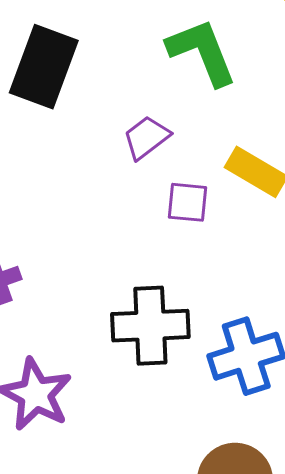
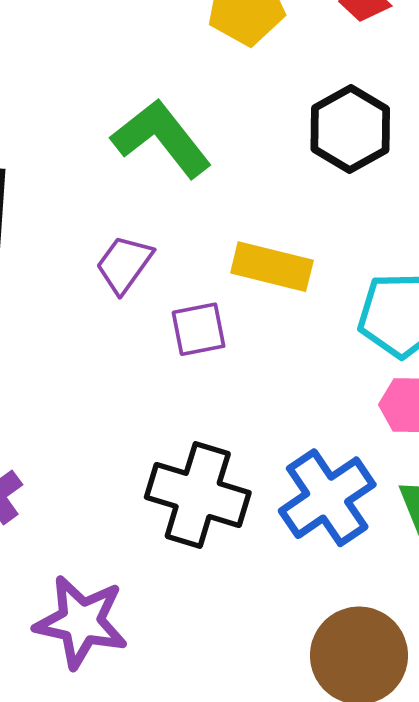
black cross: (150, 326) -> (198, 495), turned 36

